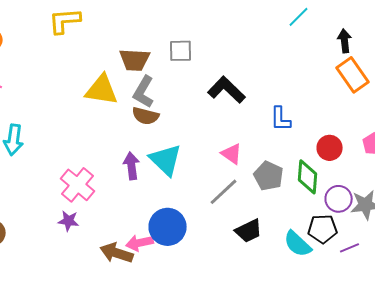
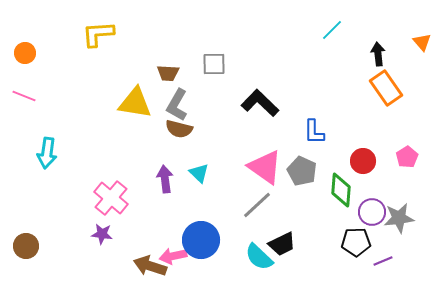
brown trapezoid: (135, 60) -> (168, 73), size x0.7
pink triangle: (232, 154) -> (265, 167), size x1.6
cyan triangle: (166, 160) -> (199, 173), size x0.6
gray pentagon: (269, 176) -> (302, 171), moved
cyan semicircle: (298, 244) -> (259, 257), moved

